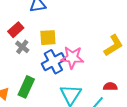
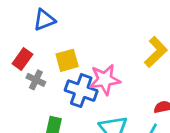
blue cross: (53, 62) -> (81, 91), turned -30

